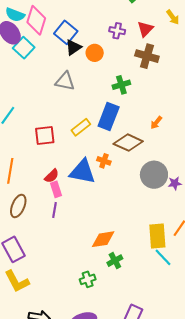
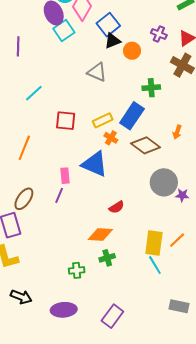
orange arrow: (156, 123) -> (177, 132), turned -32
orange cross: (104, 161) -> (111, 138), moved
red semicircle: (52, 176) -> (117, 207), moved
brown ellipse: (18, 206) -> (24, 199), moved

